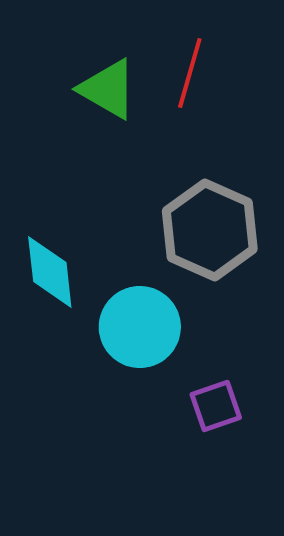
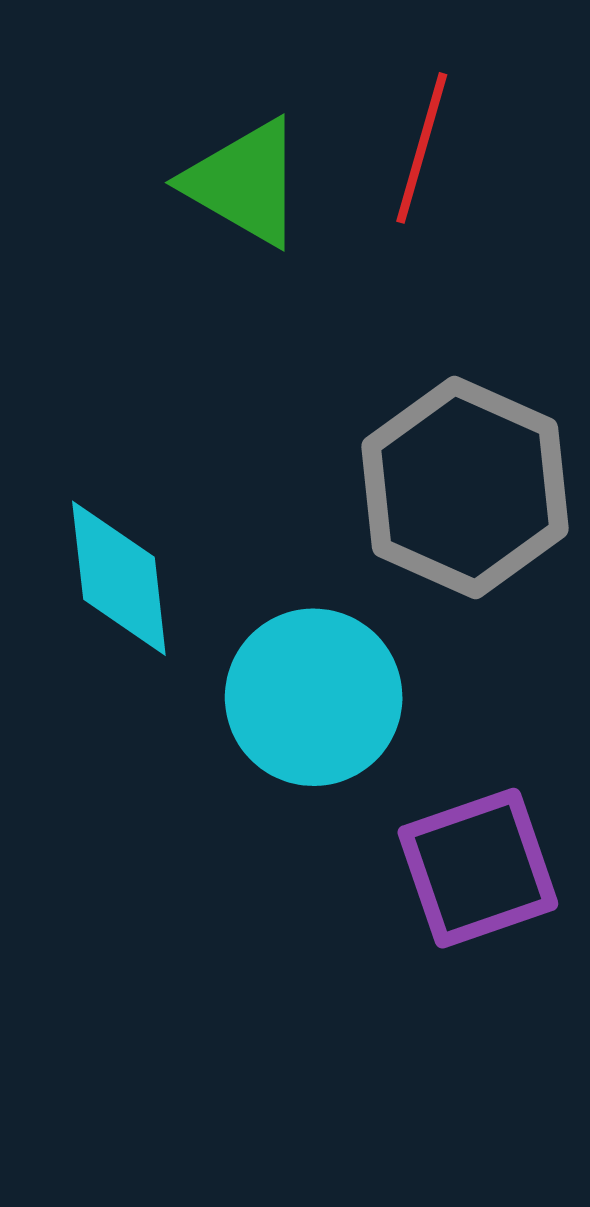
purple square: (216, 406) -> (478, 868), size x1.4

